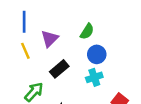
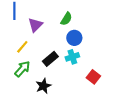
yellow line: (25, 51) -> (22, 47), moved, turned 64
black rectangle: (59, 69) -> (50, 59), moved

